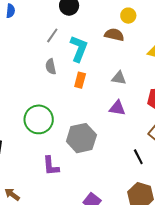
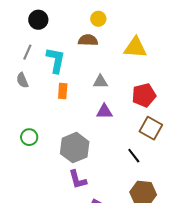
gray semicircle: (51, 67) -> (22, 80), moved
green circle: (39, 119) -> (29, 137), size x0.6
purple L-shape: (51, 166) -> (78, 180), moved

